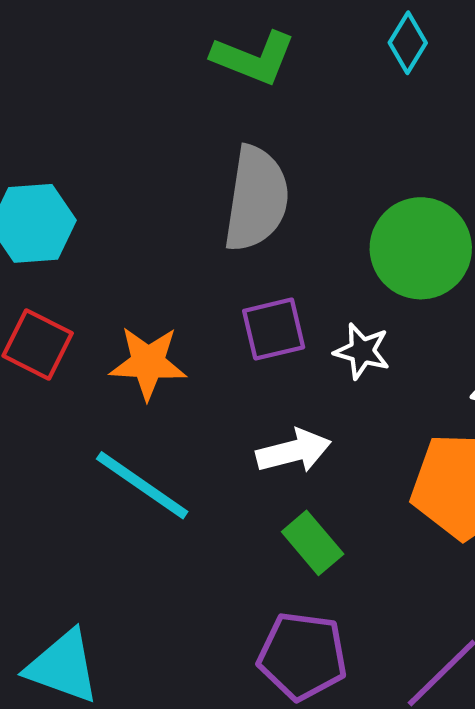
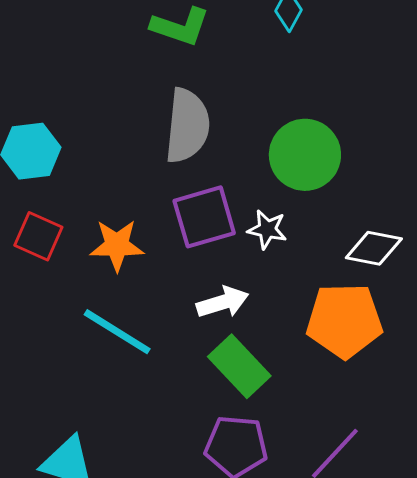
purple square: (274, 329) -> (204, 217), size x1.4
green rectangle: (313, 543) -> (239, 366), size x1.4

